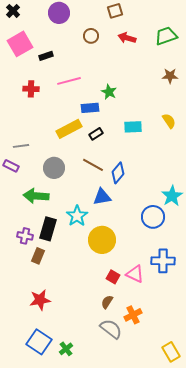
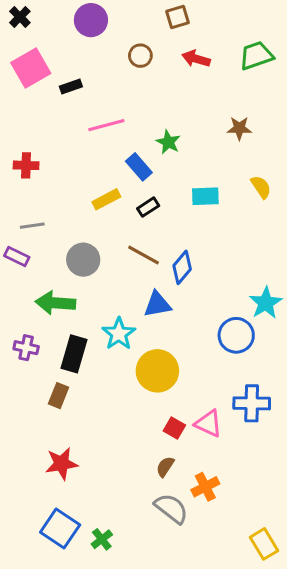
brown star: (170, 76) -> (239, 128), moved
red cross: (31, 89) -> (26, 165), moved
blue rectangle: (90, 108) -> (139, 167), turned 54
yellow rectangle: (69, 129) -> (106, 199), size x0.7
purple cross: (25, 236) -> (26, 348), moved

